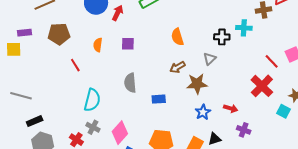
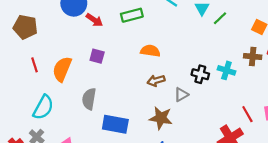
red arrow: (118, 13) -> (94, 20), turned 84
orange semicircle: (177, 37) -> (150, 51), moved, turned 102
orange semicircle: (98, 45) -> (62, 69), moved, size x1.6
brown arrow: (178, 67) -> (156, 81), moved
blue rectangle: (159, 99) -> (115, 124), size x1.6

